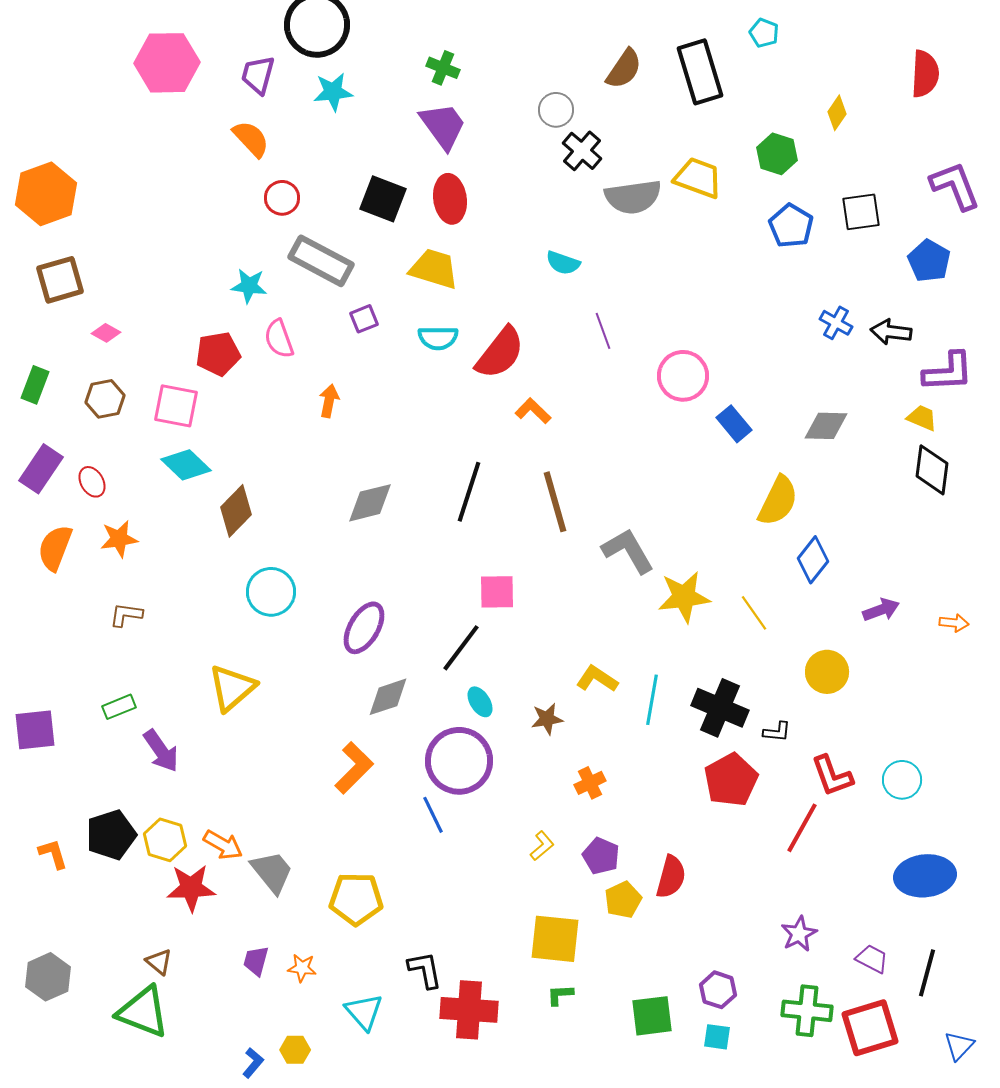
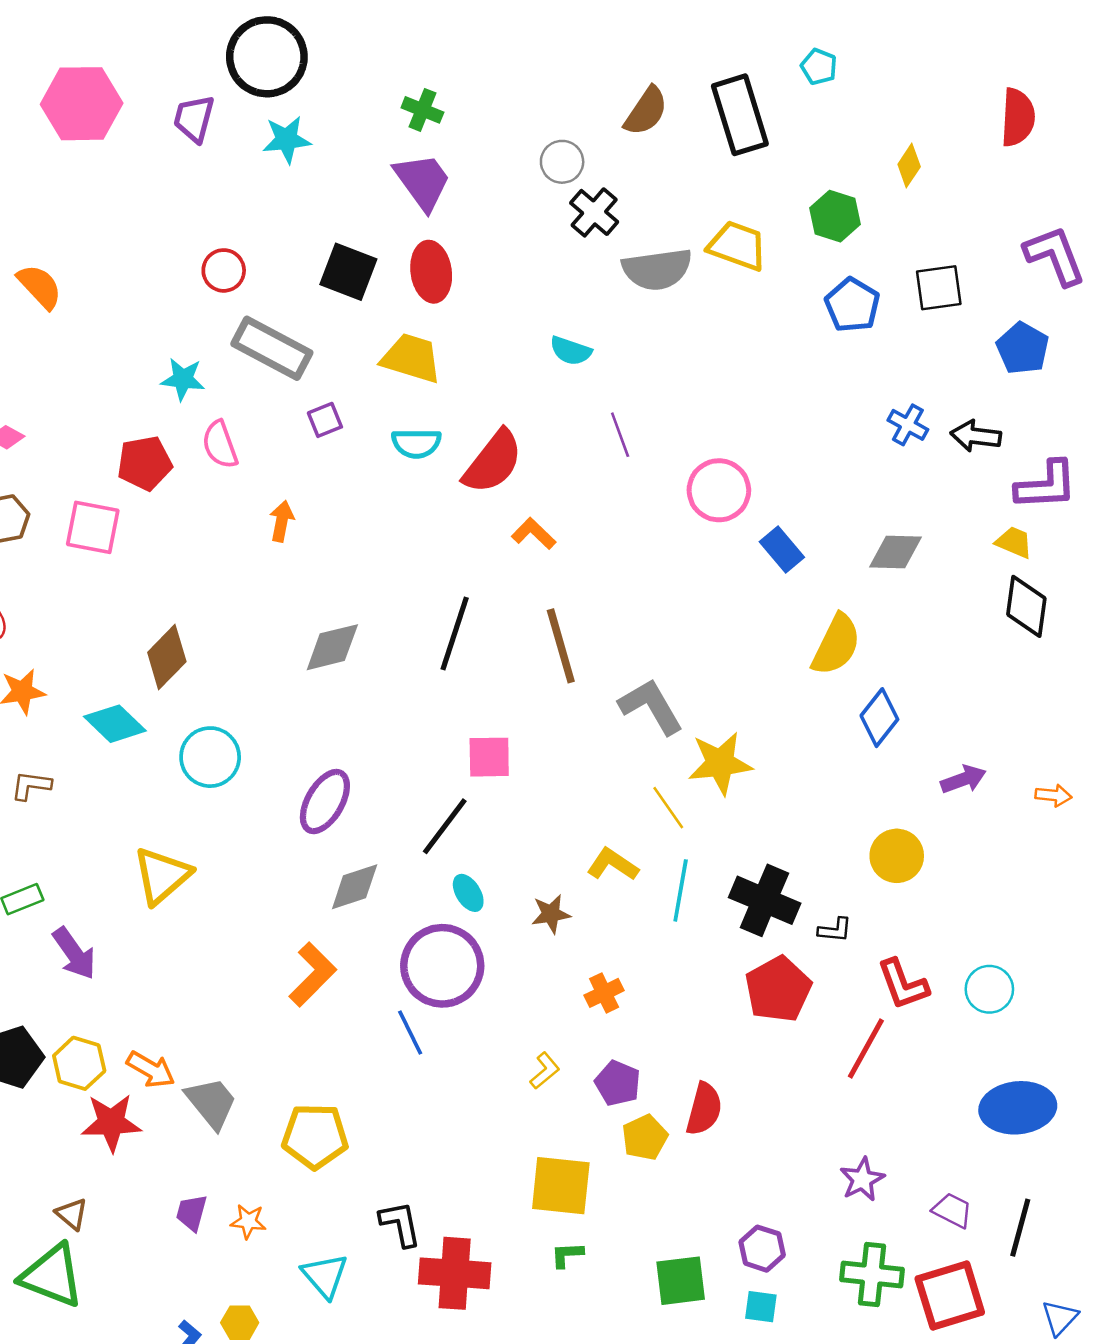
orange semicircle: (251, 139) -> (40, 287), moved
cyan diamond: (186, 465) -> (115, 724), moved
yellow line: (754, 613) -> (668, 808), moved

